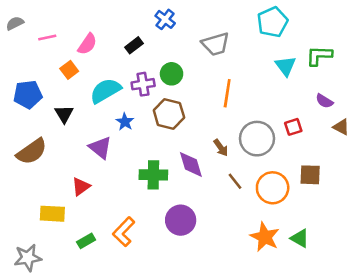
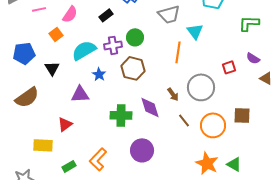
cyan triangle: (285, 66) -> (195, 31), moved
red square: (293, 127) -> (229, 67), moved
purple triangle: (100, 148) -> (80, 94), turned -42

